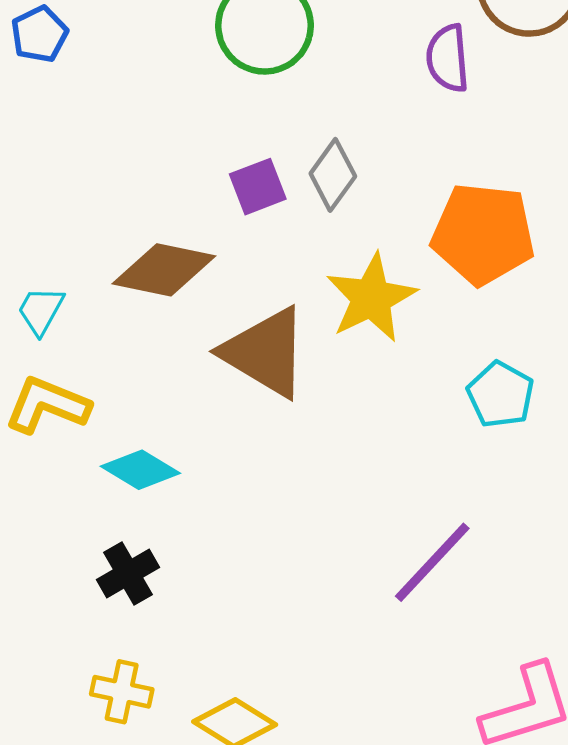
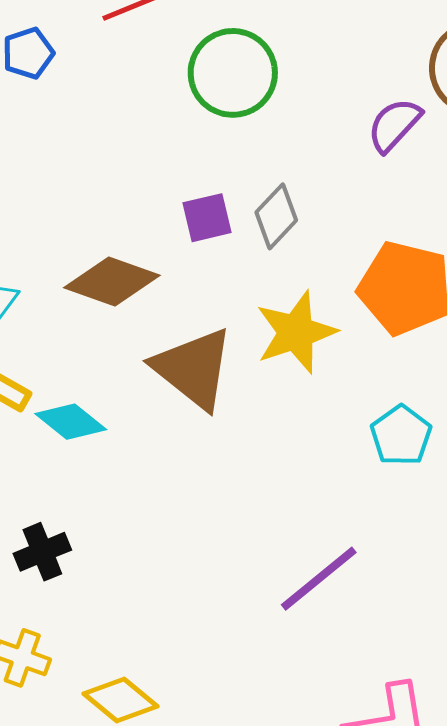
purple semicircle: (448, 58) -> (394, 125), turned 40
cyan diamond: (140, 470) -> (71, 422), moved

